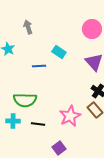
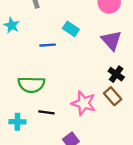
pink star: (70, 116) -> (84, 103), turned -30
cyan cross: (13, 121) -> (17, 122), moved

